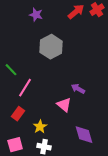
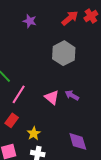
gray hexagon: (51, 47) -> (64, 53), moved
pink triangle: (64, 105) -> (52, 97), moved

